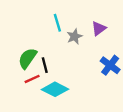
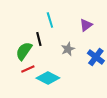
gray star: (75, 36) -> (68, 49), moved
black line: (45, 65) -> (39, 39), moved

